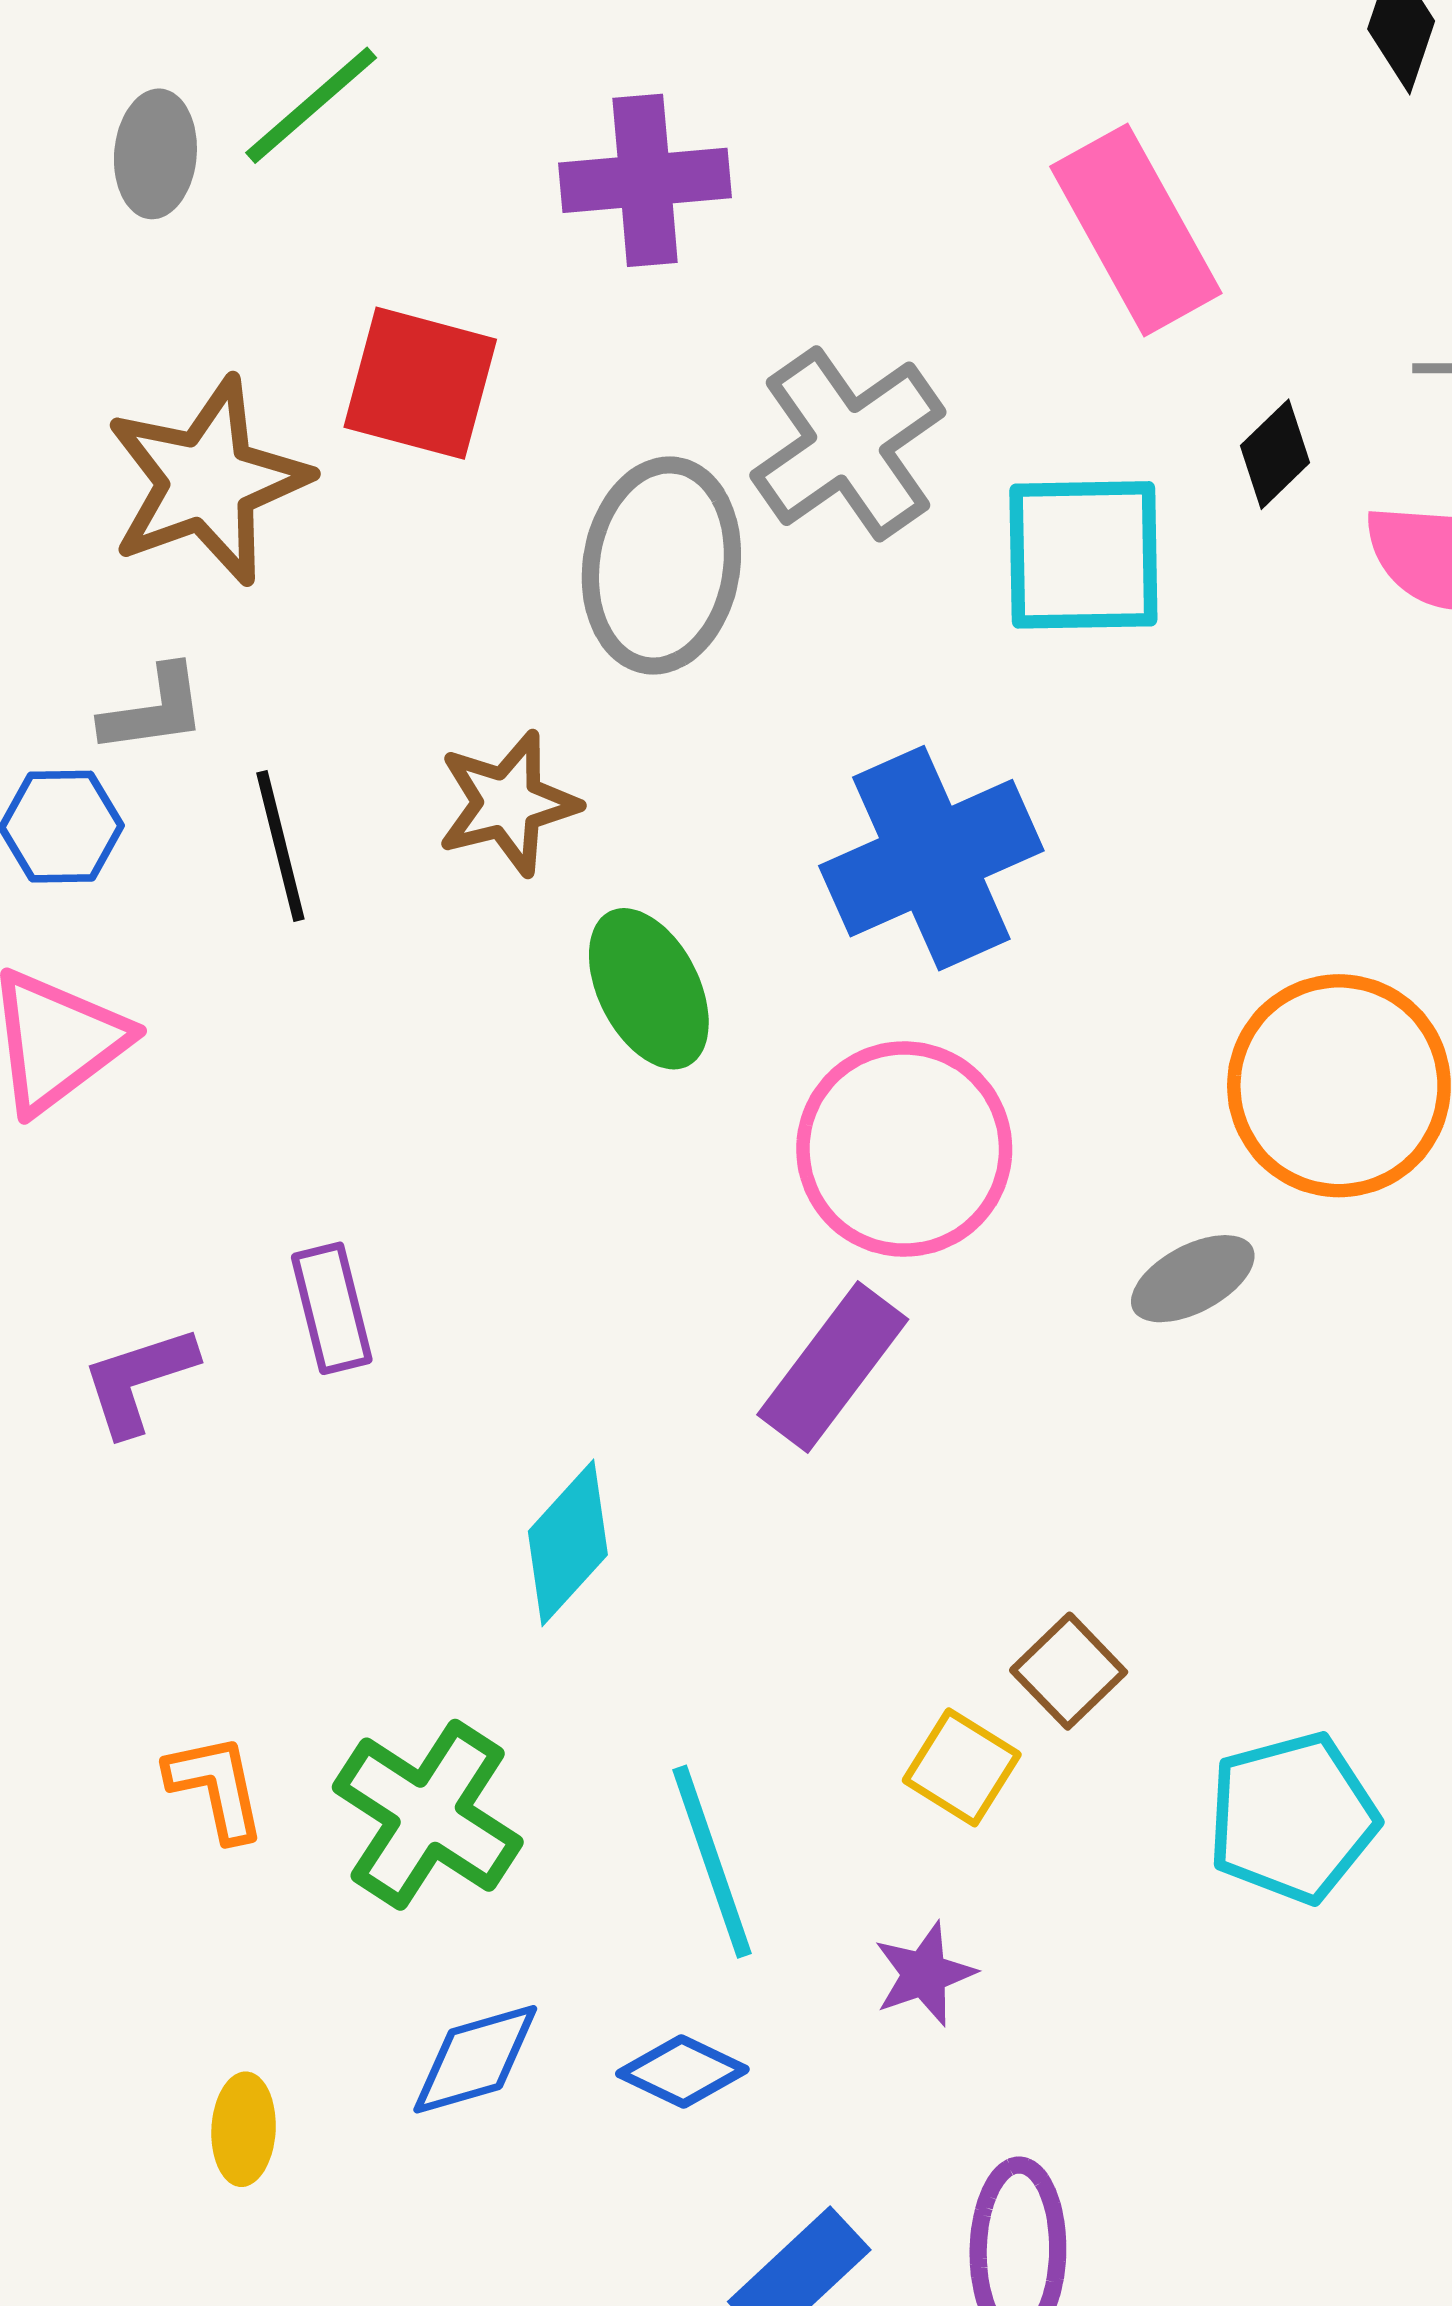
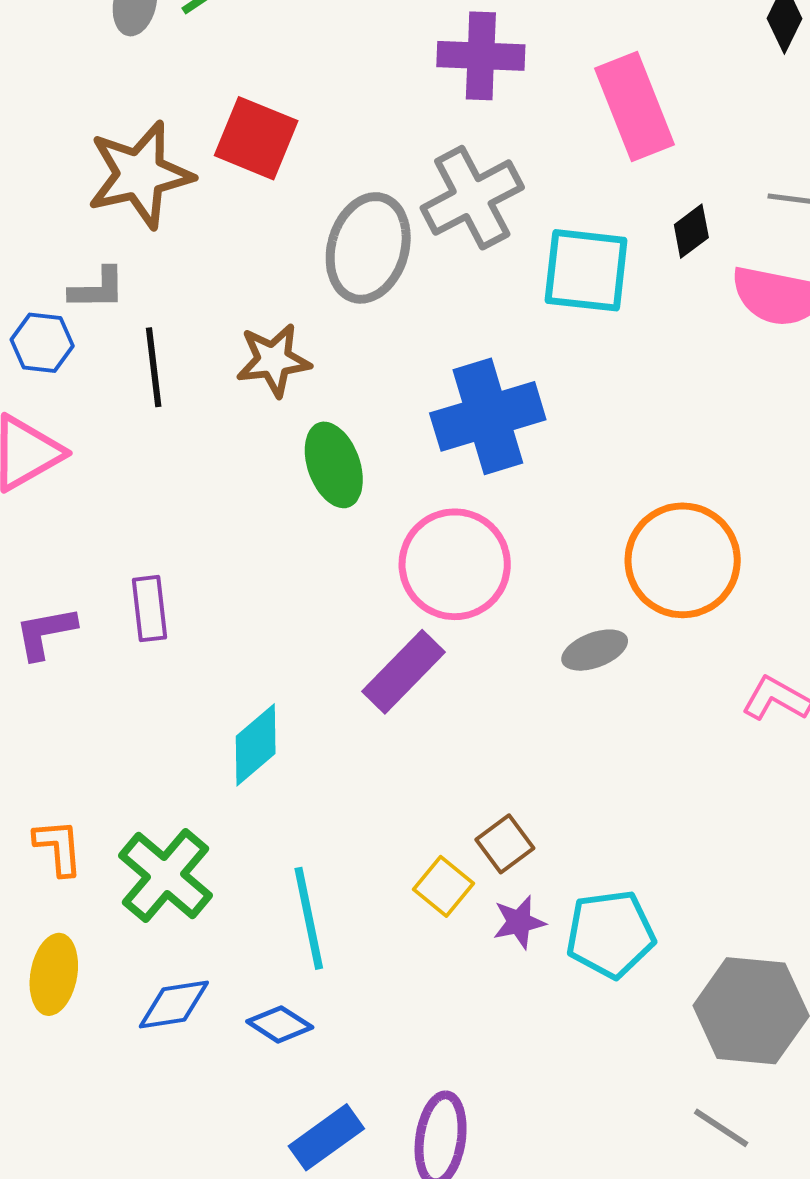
purple cross: (645, 180) -> (481, 56), moved
purple star: (924, 1974) -> (519, 922), moved
yellow ellipse: (244, 2129) -> (54, 974), moved, size x1.4

